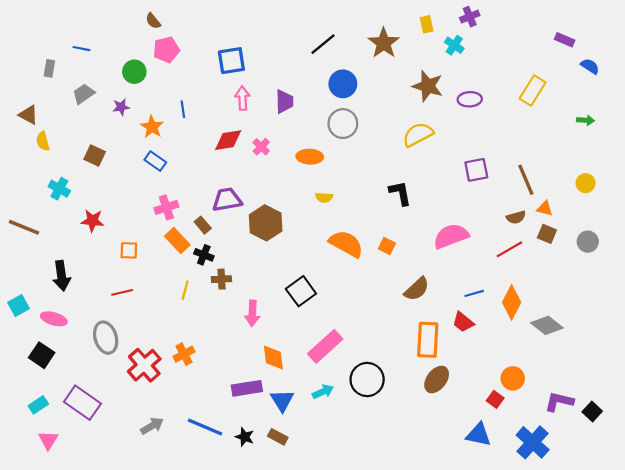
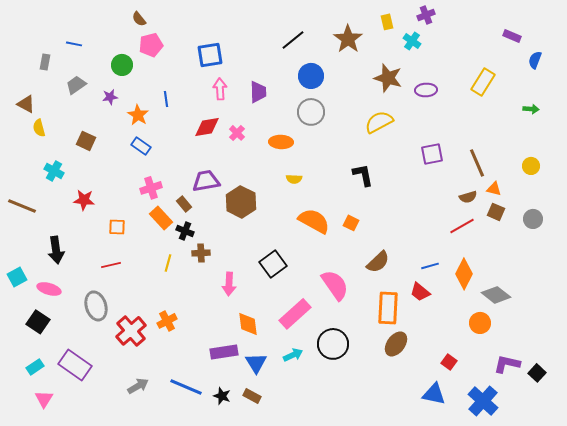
blue semicircle: (590, 66) -> (535, 60), turned -102
pink semicircle: (451, 236) -> (335, 285), moved, turned 76
orange circle: (513, 378) -> (480, 323), moved

